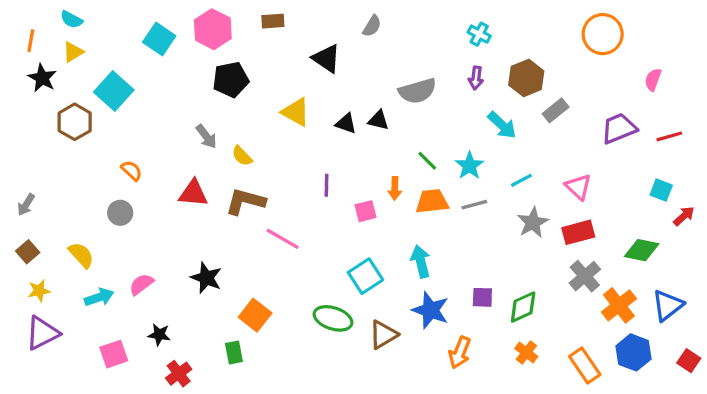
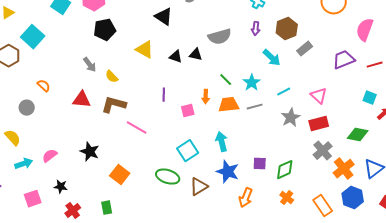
pink semicircle: (653, 80) -> (365, 30), size x1.6
gray circle: (120, 213) -> (27, 108), moved
green rectangle: (234, 352) -> (107, 208), moved

